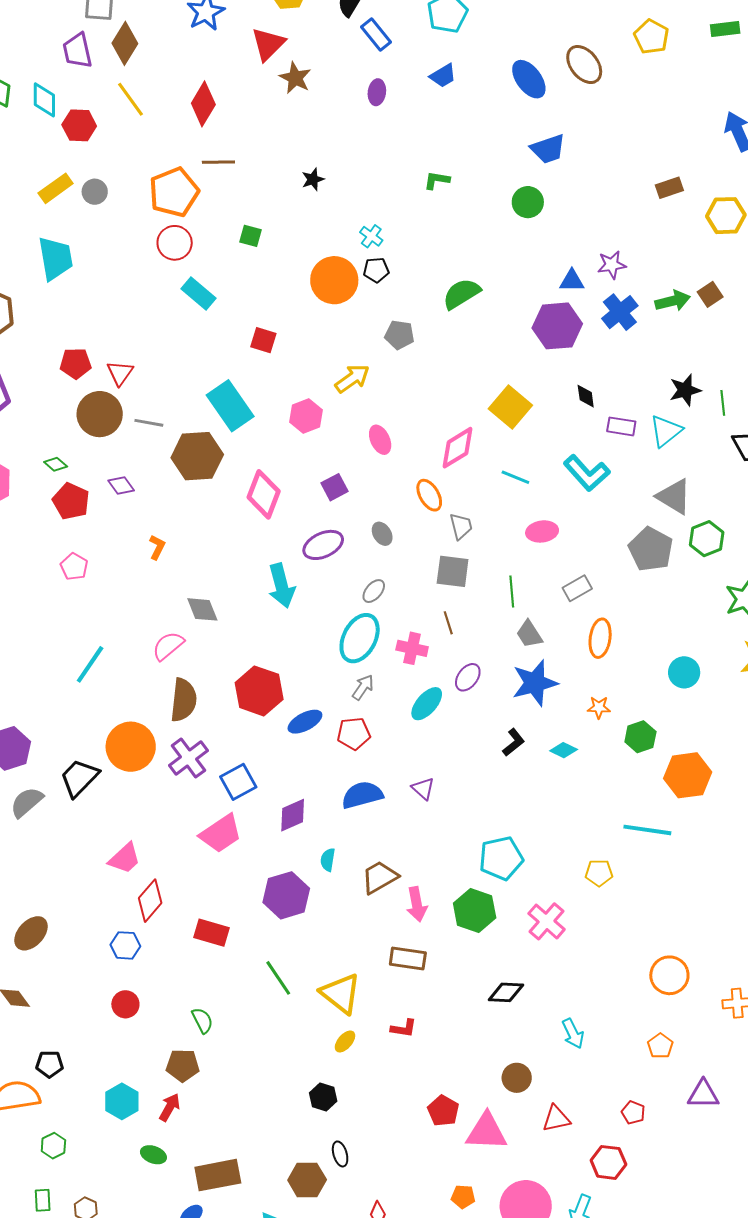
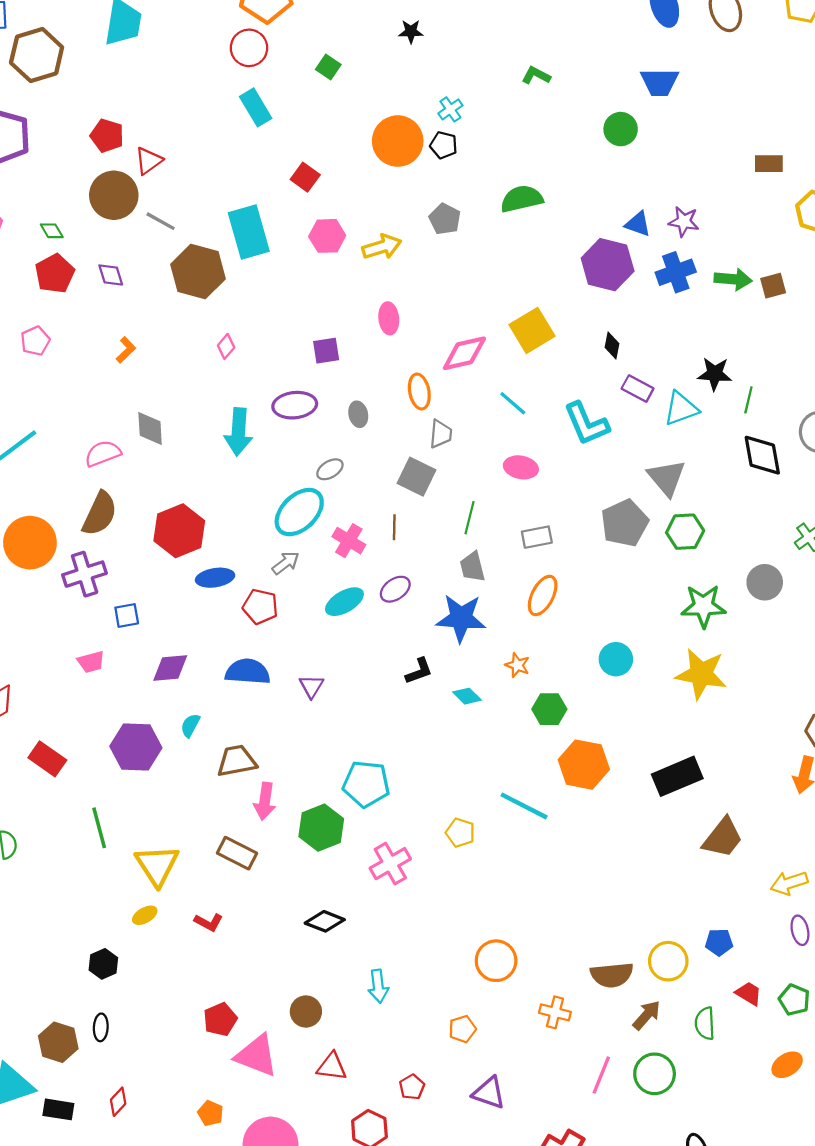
pink hexagon: (306, 416) -> (327, 236), moved
pink diamond: (264, 494) -> (226, 346), moved, size x0.5
blue square: (238, 782) -> (127, 616), size x0.7
pink trapezoid: (221, 834) -> (91, 662), size x0.6

